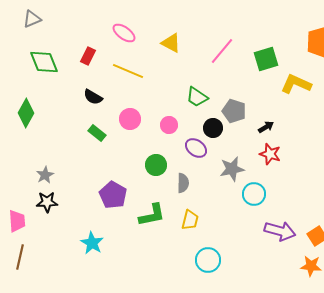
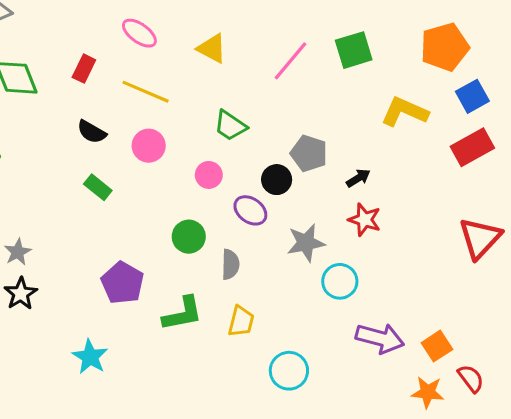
green square: (266, 59) -> (354, 50), moved
green trapezoid: (197, 97) -> (230, 126), moved
pink circle: (130, 119) -> (149, 146), moved
black star: (47, 202) -> (21, 294), turned -30
cyan circle: (208, 260) -> (289, 371), moved

